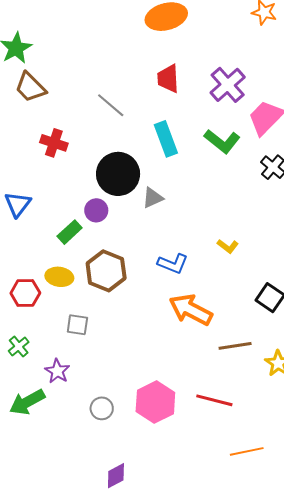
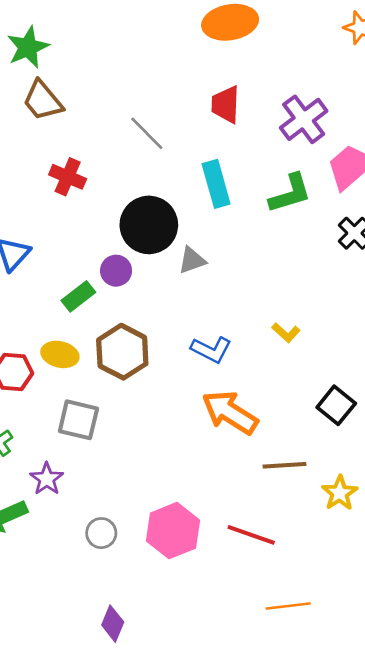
green L-shape: (222, 141) -> (290, 193), turned -60
gray square: (77, 325) -> (78, 420), size x1.4
purple diamond: (116, 476) -> (113, 624), turned -44

